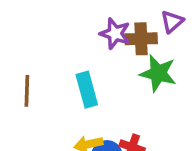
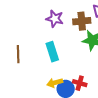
purple star: (115, 34) -> (55, 19), moved

